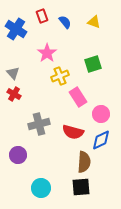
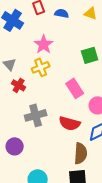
blue semicircle: (65, 22) -> (62, 13), turned -40
yellow cross: (60, 76) -> (41, 67), moved
red cross: (14, 94) -> (19, 85), moved

